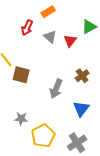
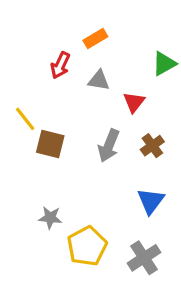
gray triangle: (50, 37) -> (99, 80), turned -32
red triangle: (70, 41) -> (134, 102), moved
gray arrow: (56, 89) -> (109, 146), moved

